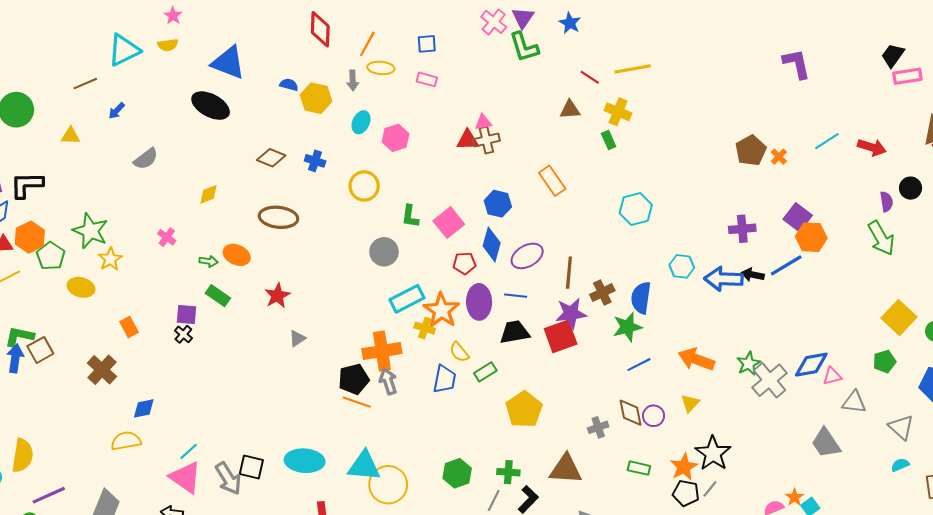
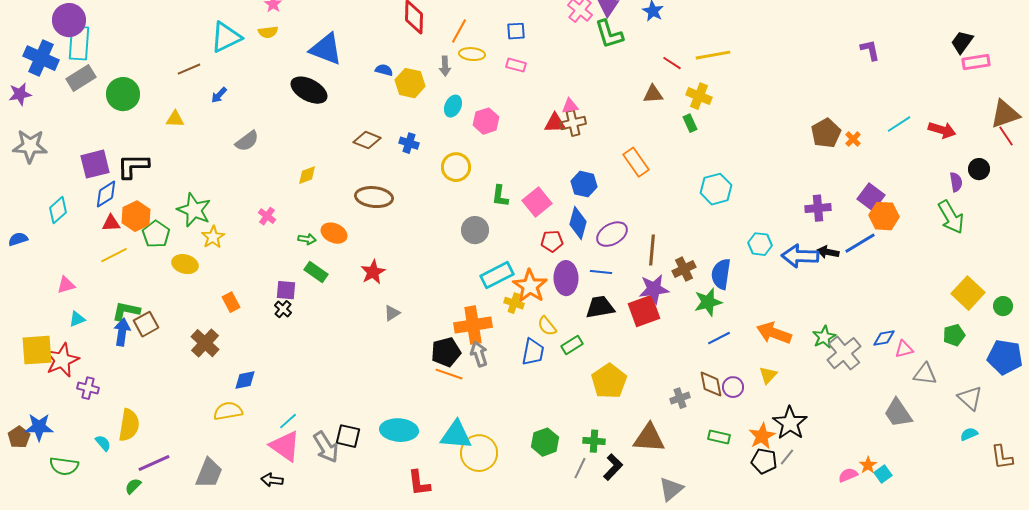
purple L-shape: (797, 64) -> (870, 50), size x0.7
blue diamond: (811, 365) -> (884, 338), size x0.7

